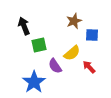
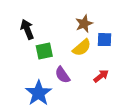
yellow semicircle: (72, 53) -> (82, 48), moved
red arrow: (89, 67) -> (101, 76), turned 96

